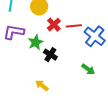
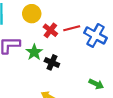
green arrow: (88, 69) -> (96, 84), moved

